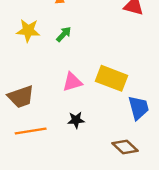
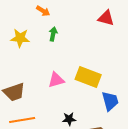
green arrow: (64, 34) -> (53, 34), moved, turned -32
black star: (76, 120) -> (69, 119), moved

